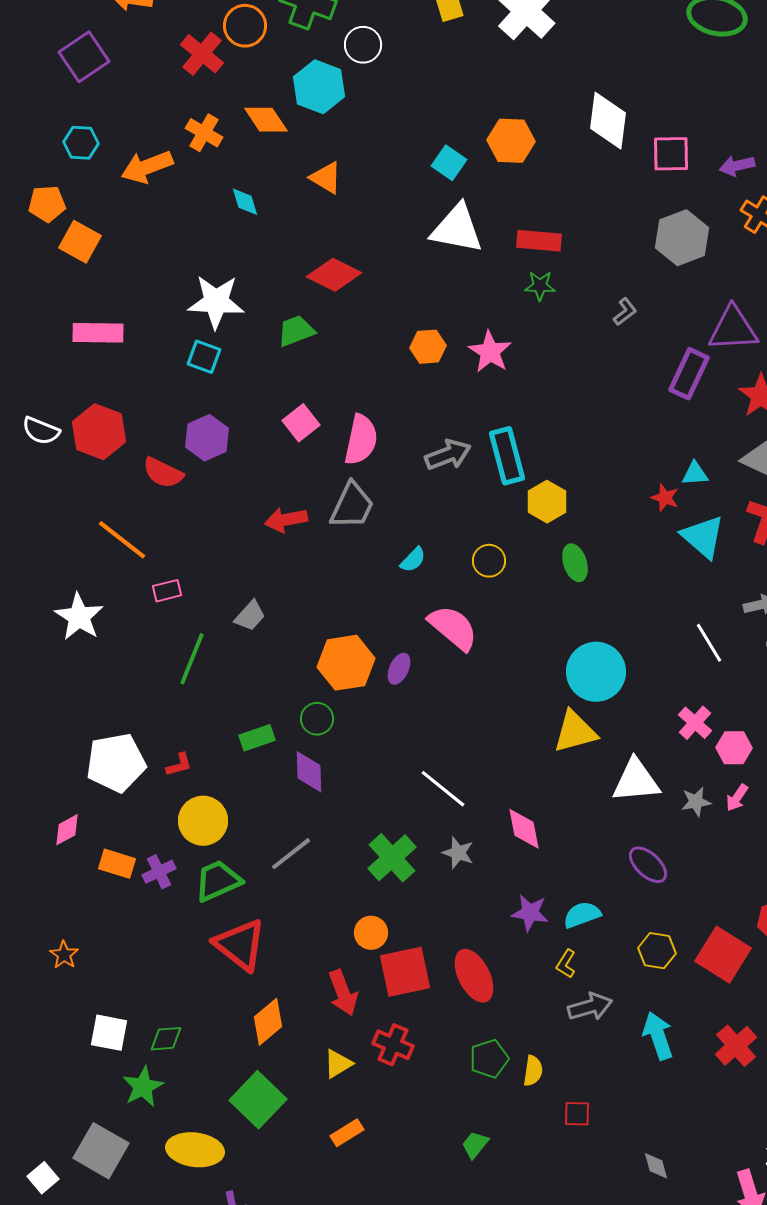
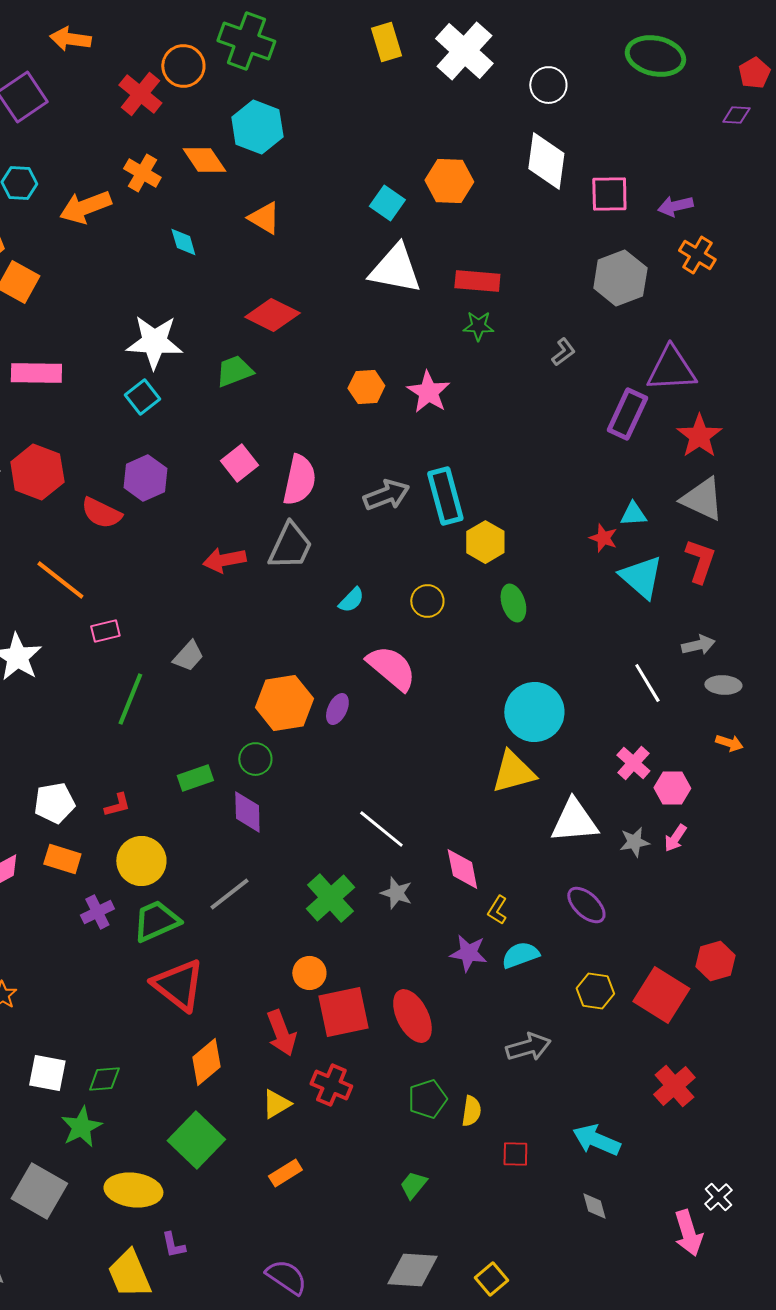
white circle: (363, 45) -> (548, 85), moved
cyan square: (204, 357) -> (142, 397), turned 32
white pentagon: (116, 763) -> (54, 803), size x0.7
orange rectangle: (117, 864) -> (62, 859), moved
yellow L-shape: (566, 964) -> (497, 910), moved
cyan arrow: (658, 1036) -> (596, 1140), moved, turned -48

